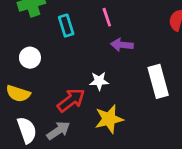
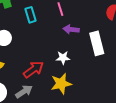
white star: (99, 81) -> (63, 58), moved
white rectangle: (158, 81) -> (97, 43), moved

